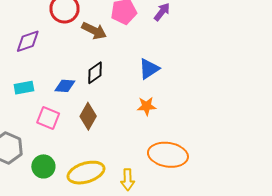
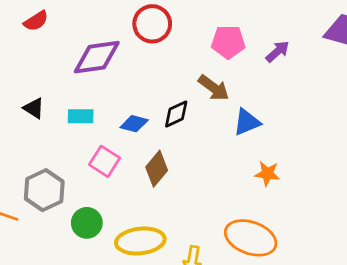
brown arrow: (94, 31) -> (214, 88), moved
purple diamond: (28, 41) -> (97, 57), size x1.4
orange star: (147, 106) -> (267, 174), moved

